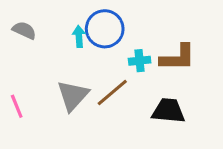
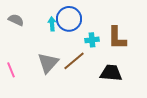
brown L-shape: (177, 58) -> (117, 38), turned 90

